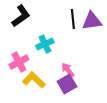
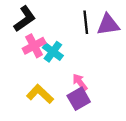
cyan cross: (45, 44) -> (53, 52), turned -30
pink cross: (19, 62) -> (34, 46), moved

